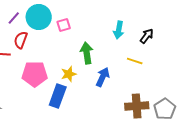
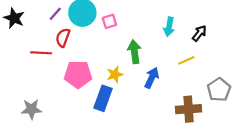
yellow line: (135, 61) -> (186, 60), turned -42
gray pentagon: (165, 109) -> (219, 90), moved

